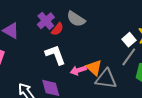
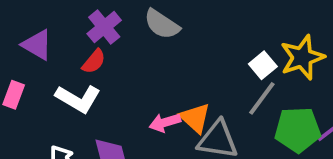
red semicircle: (57, 29) -> (94, 61), moved
white L-shape: (55, 55) -> (78, 99), moved, turned 140

